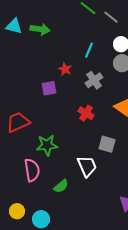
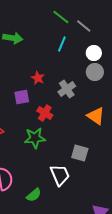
cyan line: (89, 50) -> (62, 44), moved
red cross: (86, 113) -> (45, 113), moved
green star: (47, 145) -> (35, 138), moved

